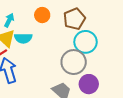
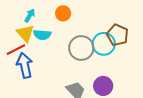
brown pentagon: (74, 19) -> (117, 35), moved, turned -30
gray circle: (74, 62) -> (81, 48), moved

